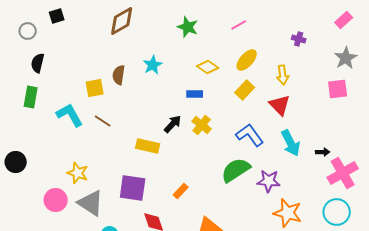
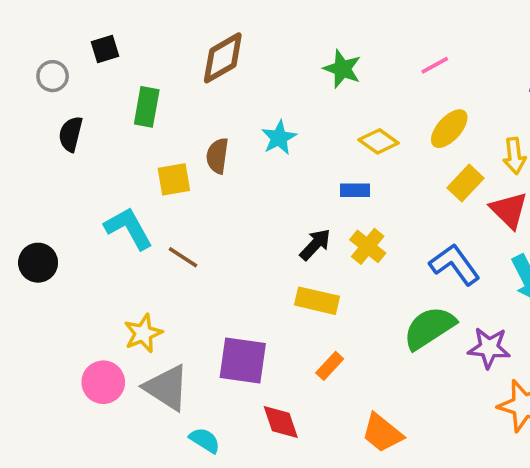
yellow rectangle: (245, 90) -> (466, 183), moved
green rectangle: (31, 97) -> (147, 107), moved
brown line: (103, 121) -> (183, 257), moved
yellow rectangle: (148, 146) -> (317, 301), moved
black circle: (16, 162) -> (38, 263), moved
yellow star: (78, 173) -> (143, 333), turned 30

